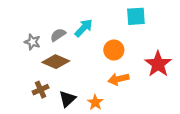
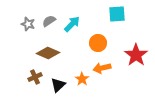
gray semicircle: (58, 35) -> (49, 21), moved
gray star: (32, 42) -> (28, 24), moved
orange star: (95, 102) -> (82, 79), moved

